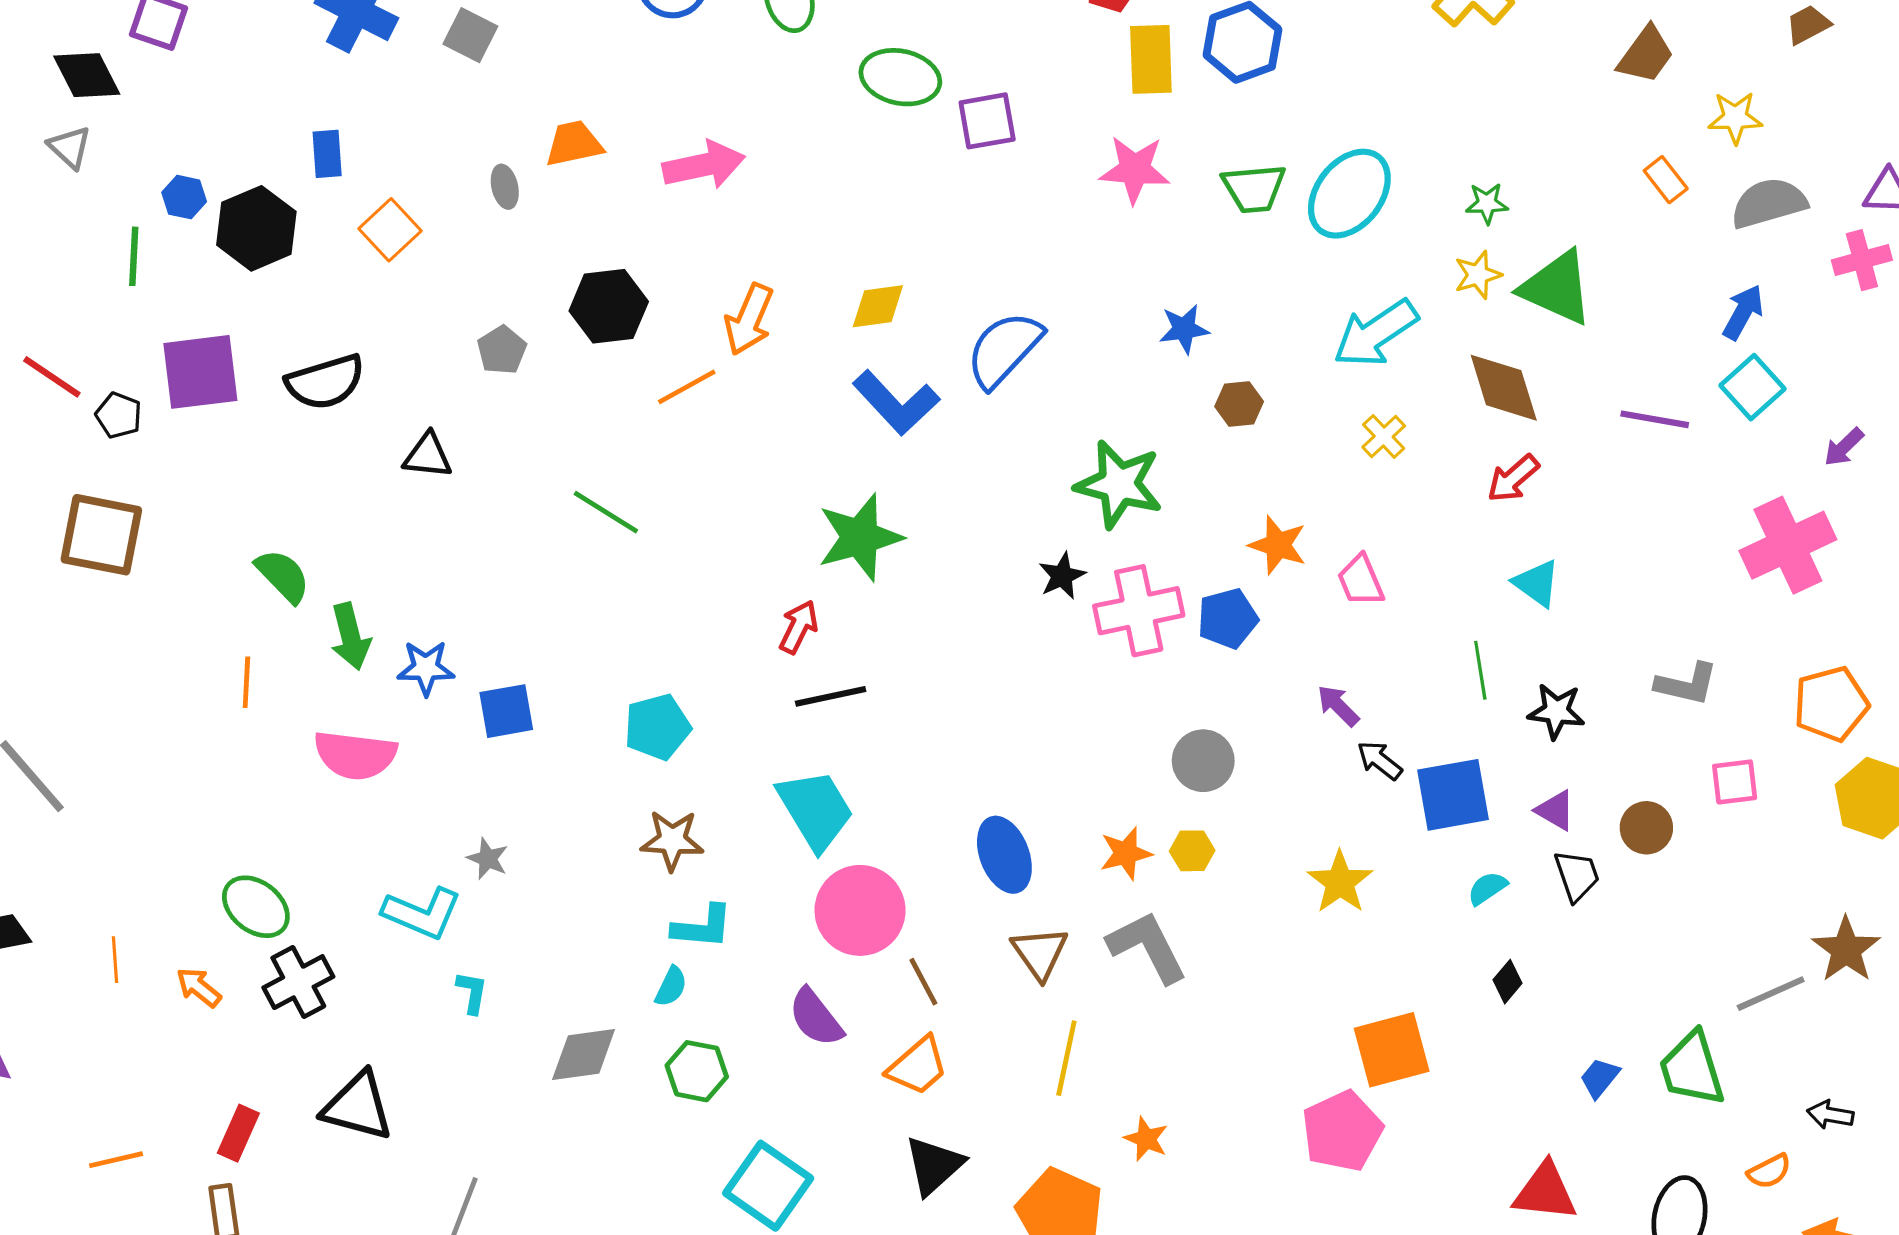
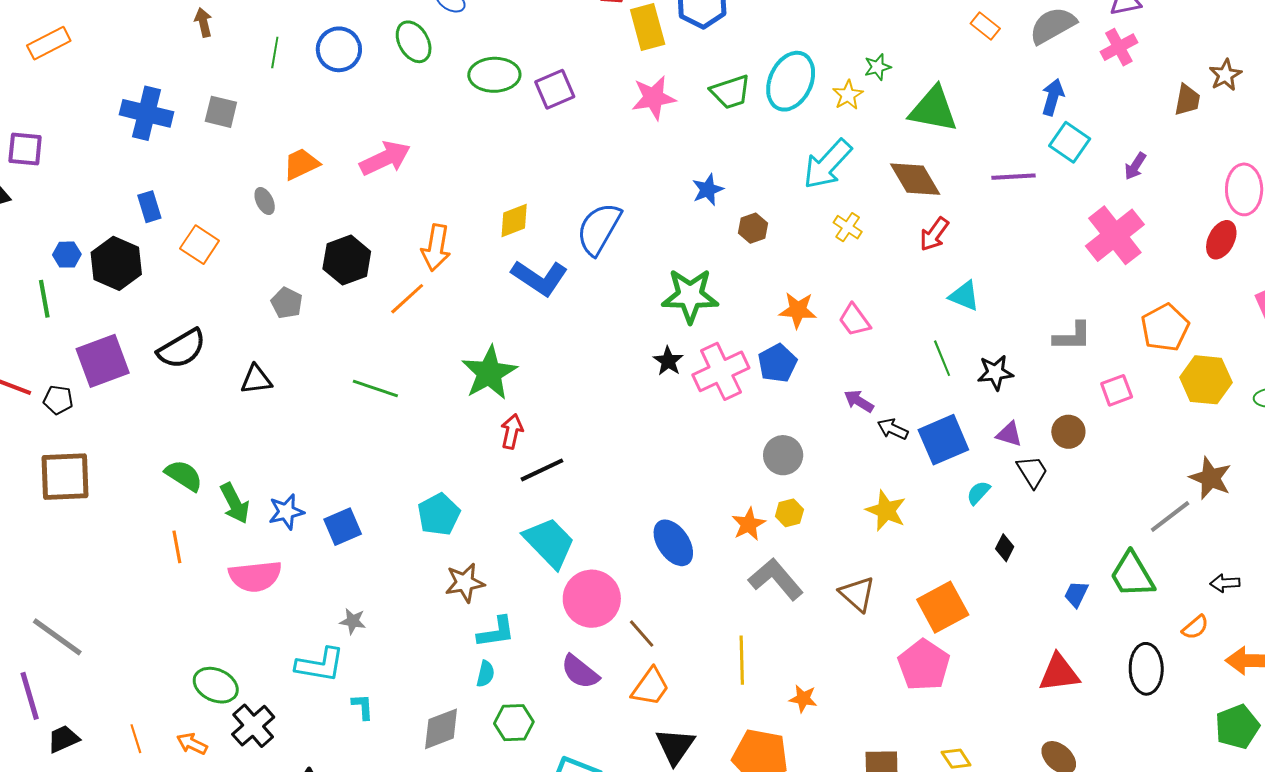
yellow star: (1478, 275) -> (848, 95), moved
green star: (860, 537) -> (489, 373), moved
brown triangle: (1040, 953) -> (857, 594), moved

